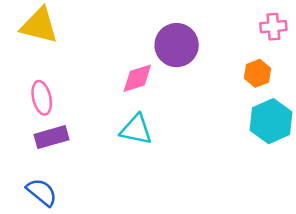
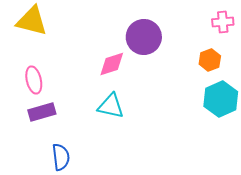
blue semicircle: (42, 192) -> (61, 157), moved, turned 44

